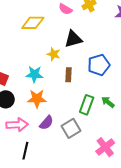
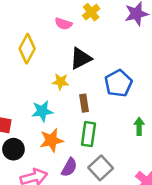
yellow diamond: (33, 23) -> (27, 49), turned -50
green arrow: (108, 102) -> (139, 126), turned 64
green rectangle: (87, 105) -> (88, 134), moved

